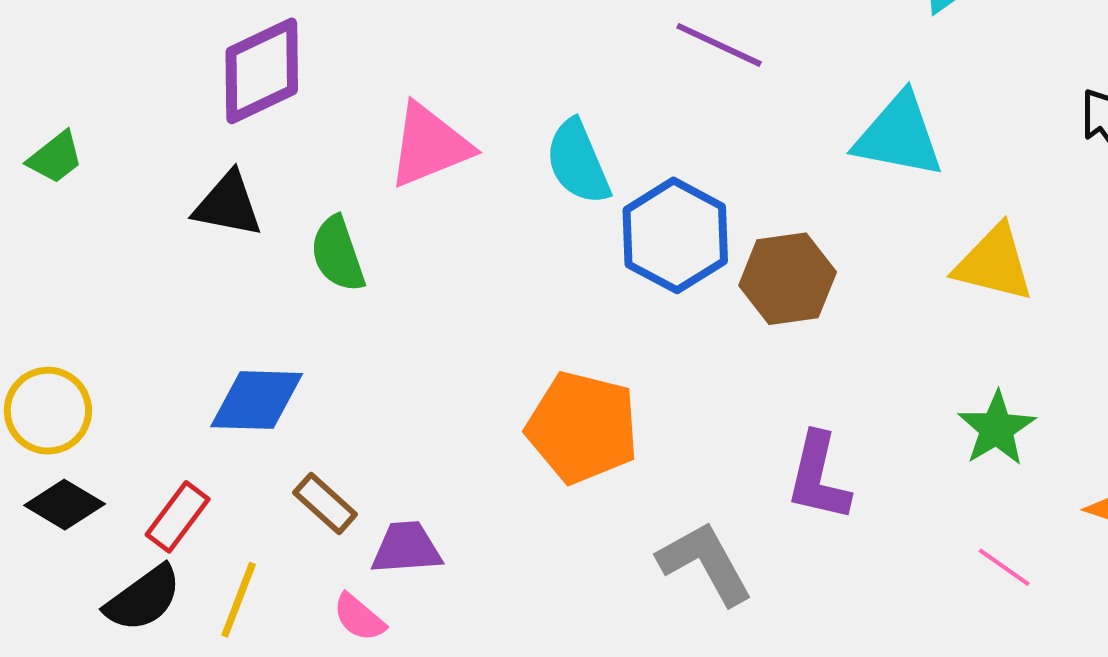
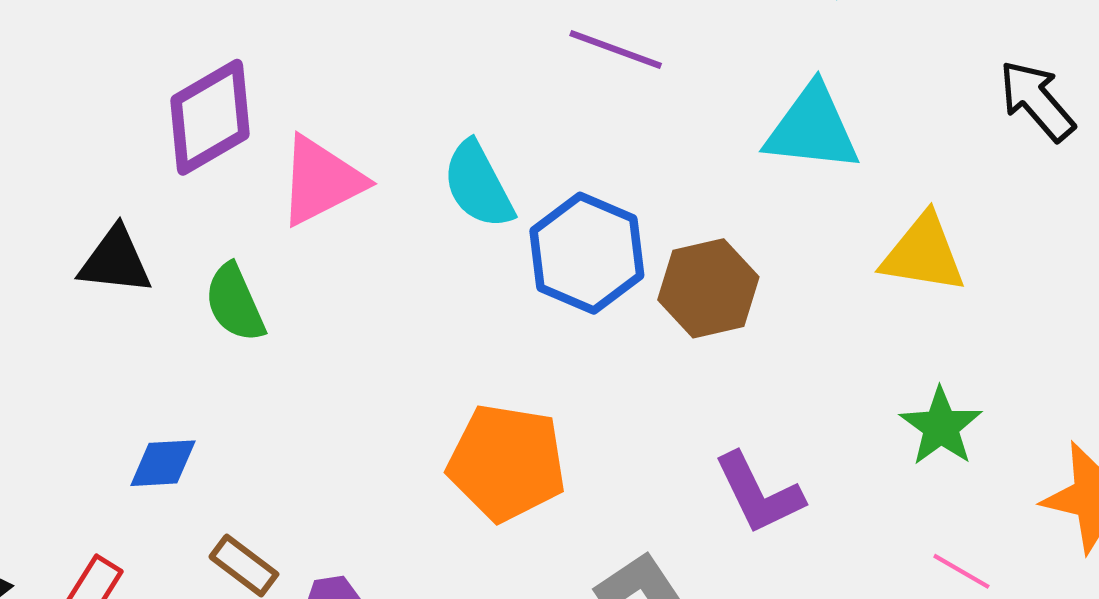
purple diamond: (262, 71) -> (210, 117), moved
blue diamond: (257, 400) -> (163, 463), size x0.7
purple L-shape: (818, 477) -> (759, 493), turned -34

